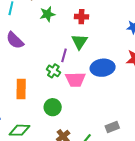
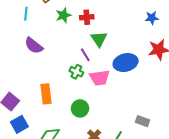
red cross: (81, 17) -> (87, 17), moved
purple line: (64, 55) -> (85, 55), turned -40
gray rectangle: (112, 127) -> (143, 121), turned 48

